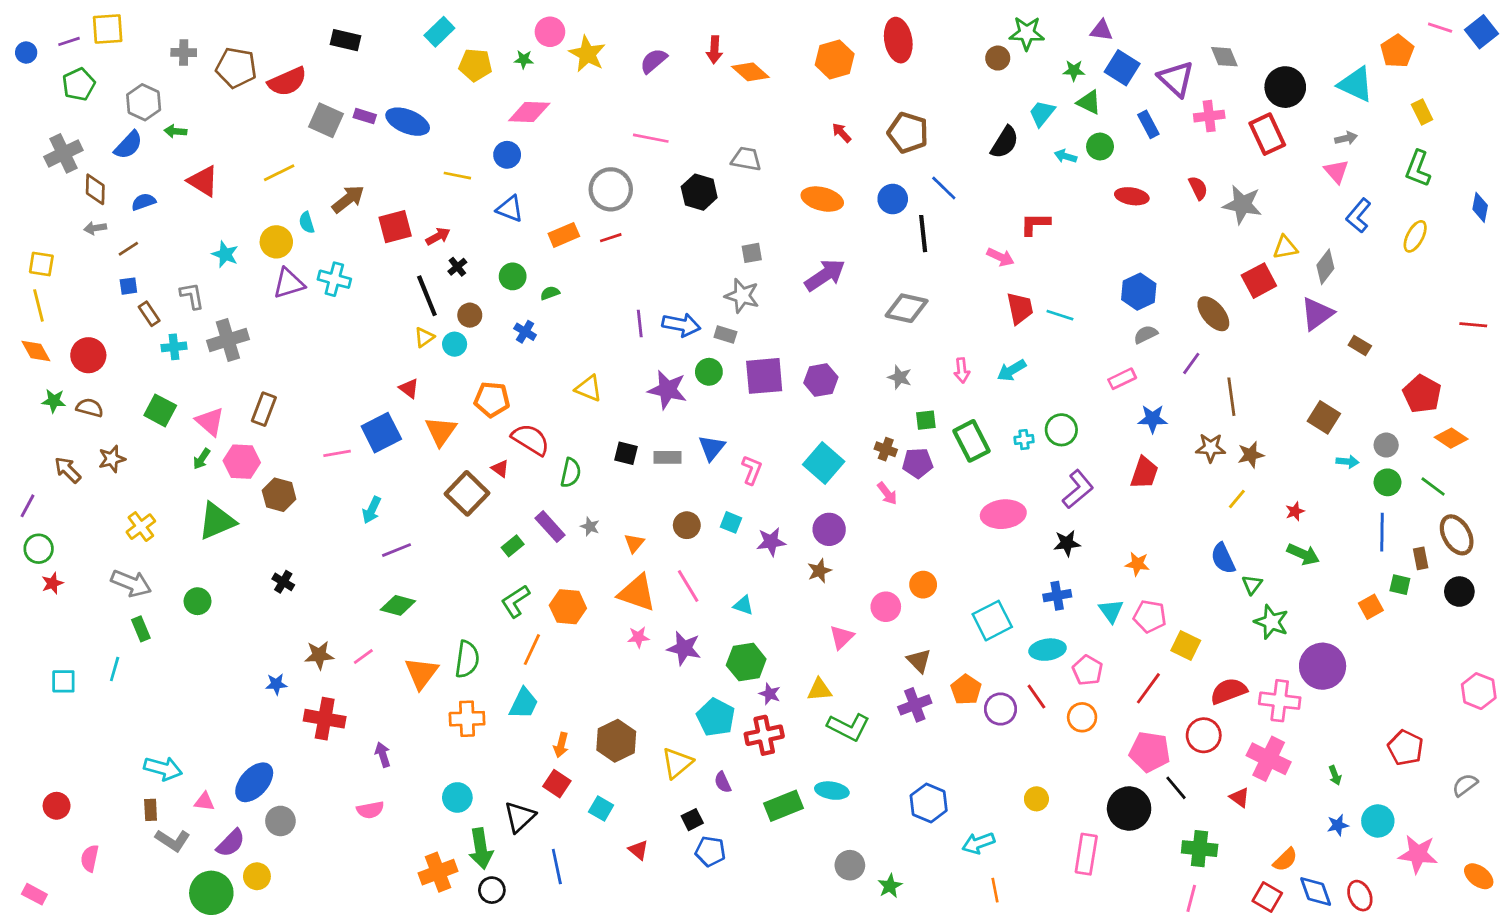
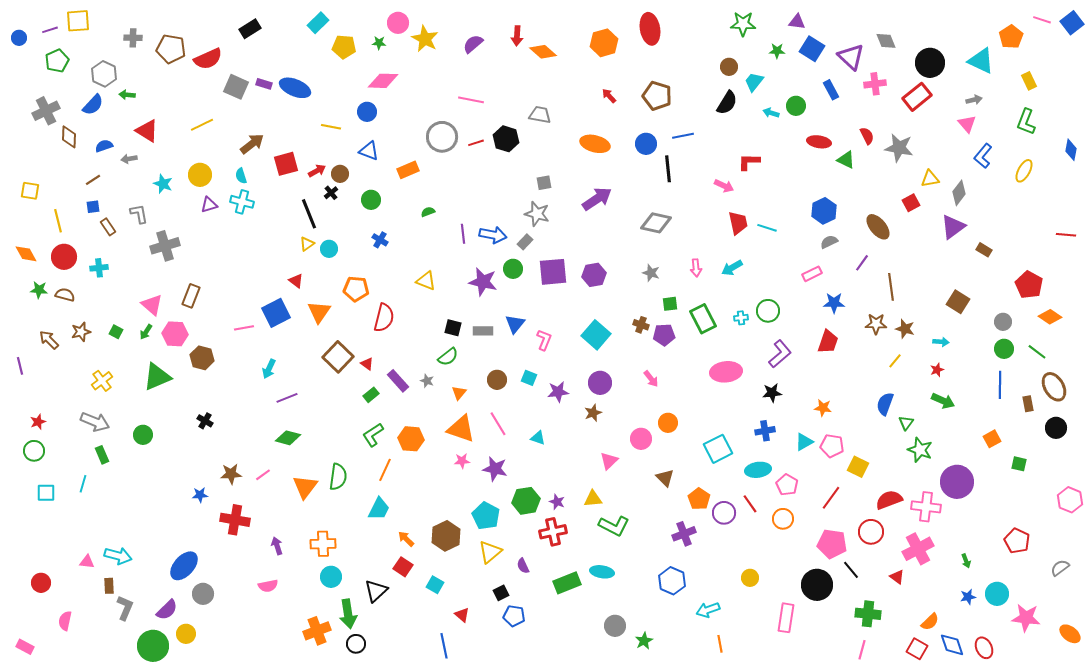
black rectangle: (345, 40) -> (250, 29), turned -45
brown circle: (998, 58) -> (729, 67), moved
green triangle: (1089, 102) -> (846, 160), moved
red rectangle: (1267, 134) -> (917, 97), turned 76
blue line: (944, 188) -> (683, 136), turned -55
cyan semicircle: (307, 223) -> (241, 176), moved
gray arrow: (95, 228) -> (129, 159), moved
red line: (611, 238) -> (476, 143), moved
red square: (1259, 281) -> (911, 203), size x0.7
purple triangle: (289, 283) -> (209, 205), size x0.7
green semicircle: (550, 293) -> (428, 212), moved
yellow line: (39, 305) -> (58, 221), moved
brown circle: (470, 315) -> (340, 174), moved
gray rectangle: (725, 334) -> (525, 242), turned -63
cyan cross: (174, 347) -> (99, 268), moved
green square: (160, 410) -> (116, 332), moved, size x0.6
red semicircle: (531, 440) -> (384, 318), turned 72
brown star: (1251, 455) -> (905, 329), turned 30
cyan arrow: (1347, 462) -> (941, 342), moved
red triangle: (500, 469) -> (367, 364), moved
green semicircle: (571, 473) -> (448, 357), moved, turned 40
pink arrow: (887, 493) -> (651, 379), moved
purple line: (28, 506) -> (20, 366), turned -42
green circle: (39, 549) -> (34, 451), moved
blue semicircle: (1223, 558) -> (885, 404), turned 45
green square: (1400, 585) -> (1019, 464), moved
cyan triangle: (1111, 611) -> (804, 442), turned 36
green hexagon: (746, 662) -> (526, 501), moved
purple cross: (915, 705) -> (684, 534), moved
cyan pentagon: (716, 717) -> (486, 516), moved
orange cross: (467, 719) -> (323, 544), moved
orange arrow: (561, 745) -> (406, 539), turned 120
pink cross: (1269, 759) -> (918, 549), turned 36
pink triangle: (204, 802) -> (87, 562), moved
gray L-shape: (173, 840) -> (125, 608), turned -100
blue line: (557, 867) -> (444, 646), moved

